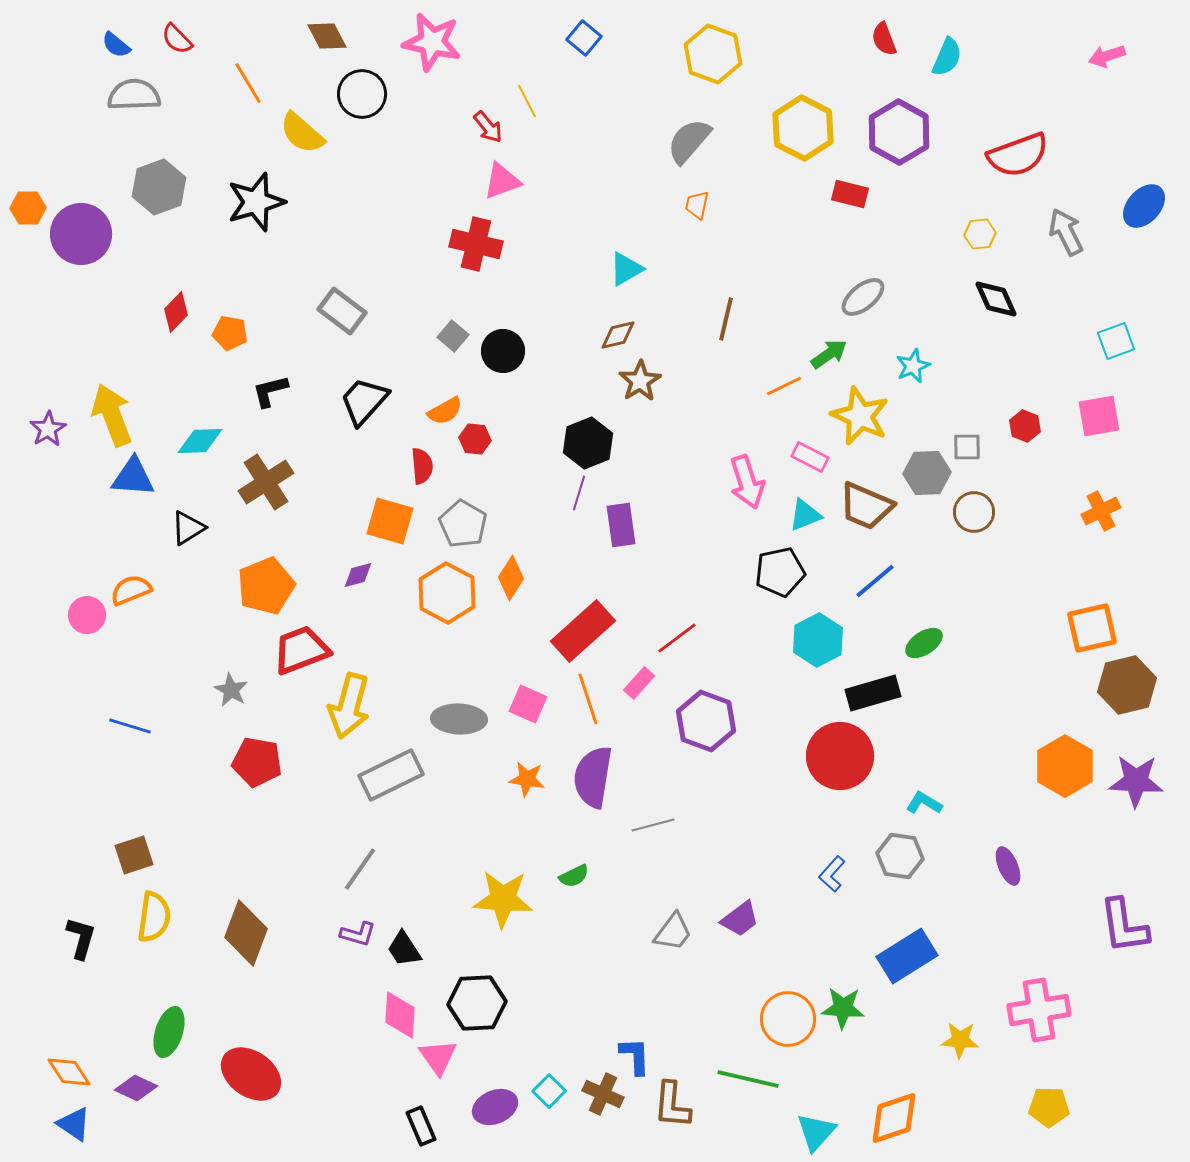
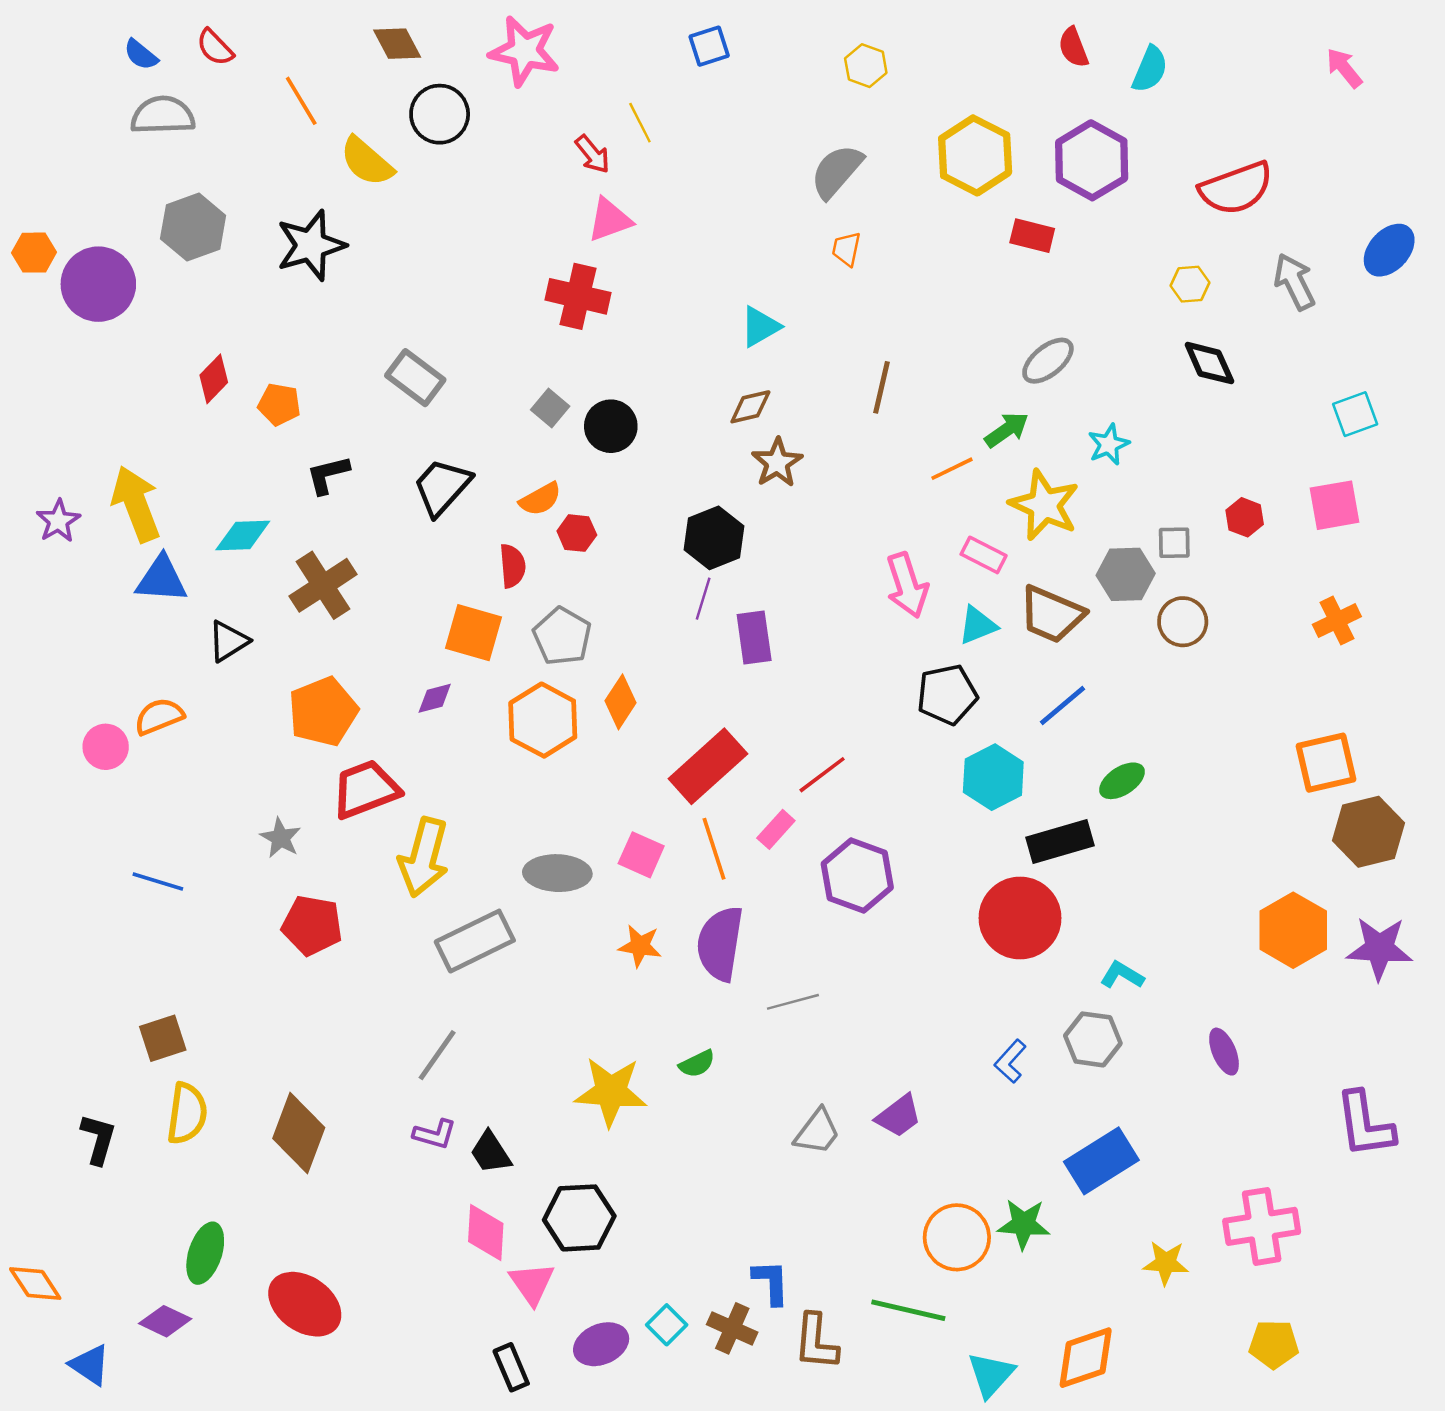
blue square: (584, 38) -> (709, 46), turned 32
yellow hexagon: (713, 54) -> (866, 66), size x0.6
pink arrow: (1107, 56) -> (1344, 68), turned 69
orange diamond: (69, 1072) -> (35, 1284), moved

